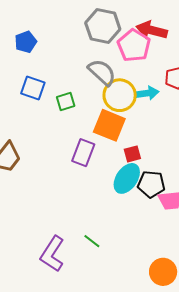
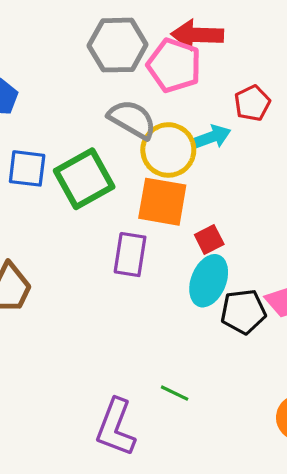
green square: (66, 102) -> (84, 179), size x1.8
black pentagon: (151, 184) -> (243, 312), moved

